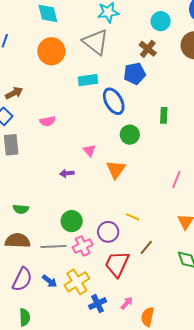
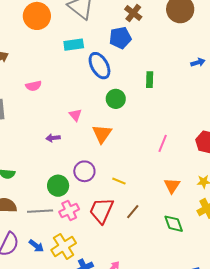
purple circle: (108, 232) -> (84, 171), moved
red trapezoid: (117, 264) -> (101, 210), moved

